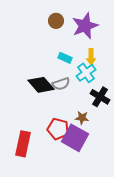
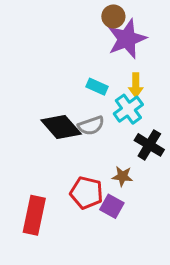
brown circle: (56, 21) -> (113, 16), moved
purple square: (75, 138) -> (112, 206), size x0.6

